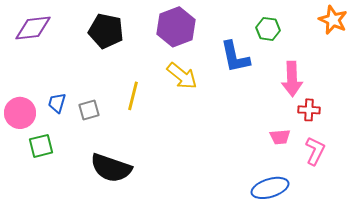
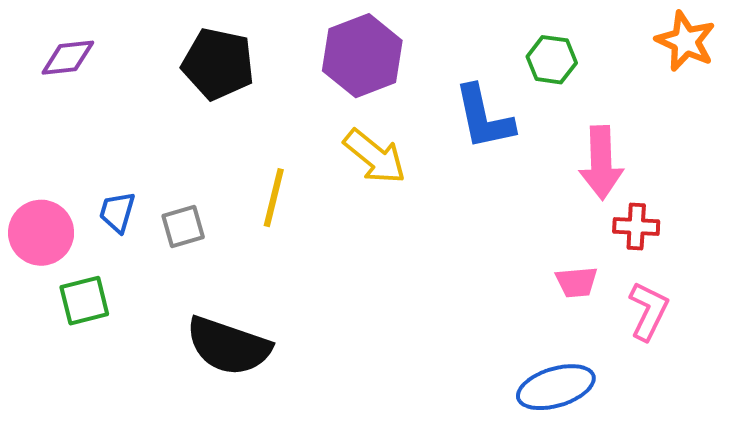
purple diamond: (33, 28) -> (68, 58), size x0.7

